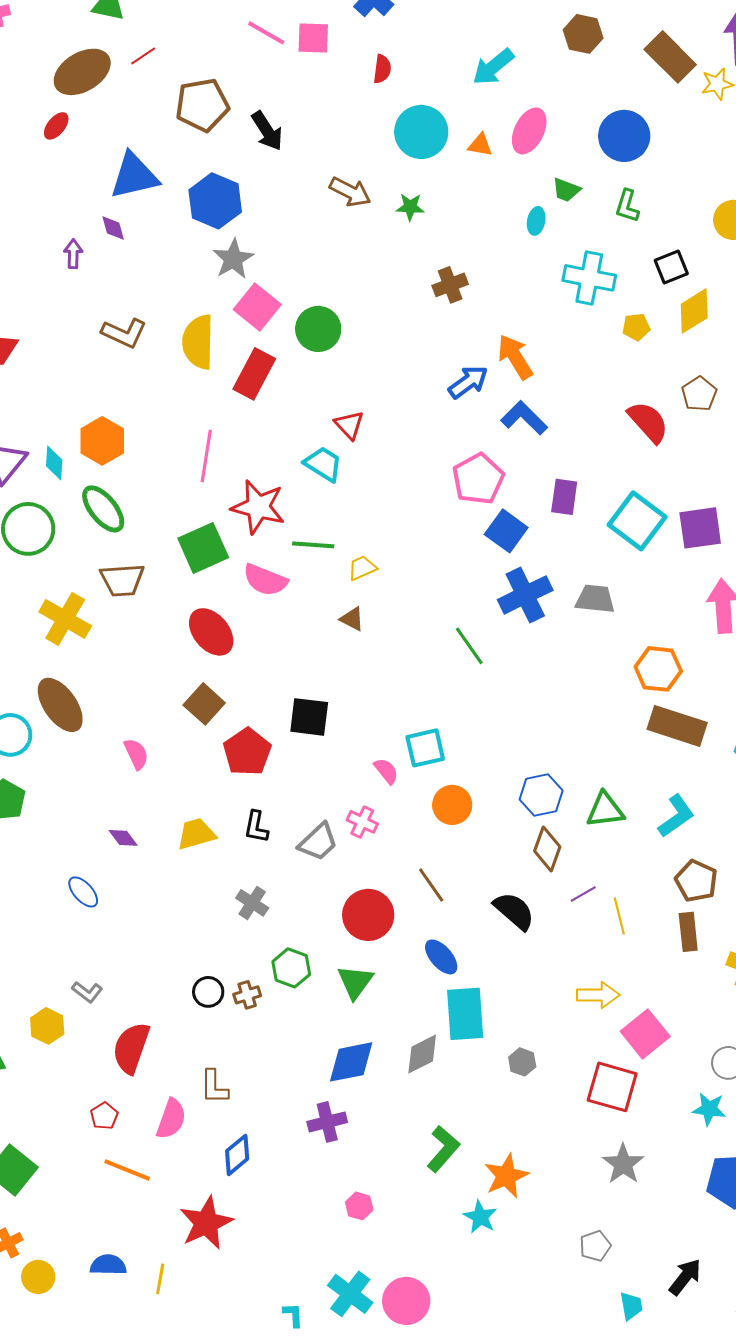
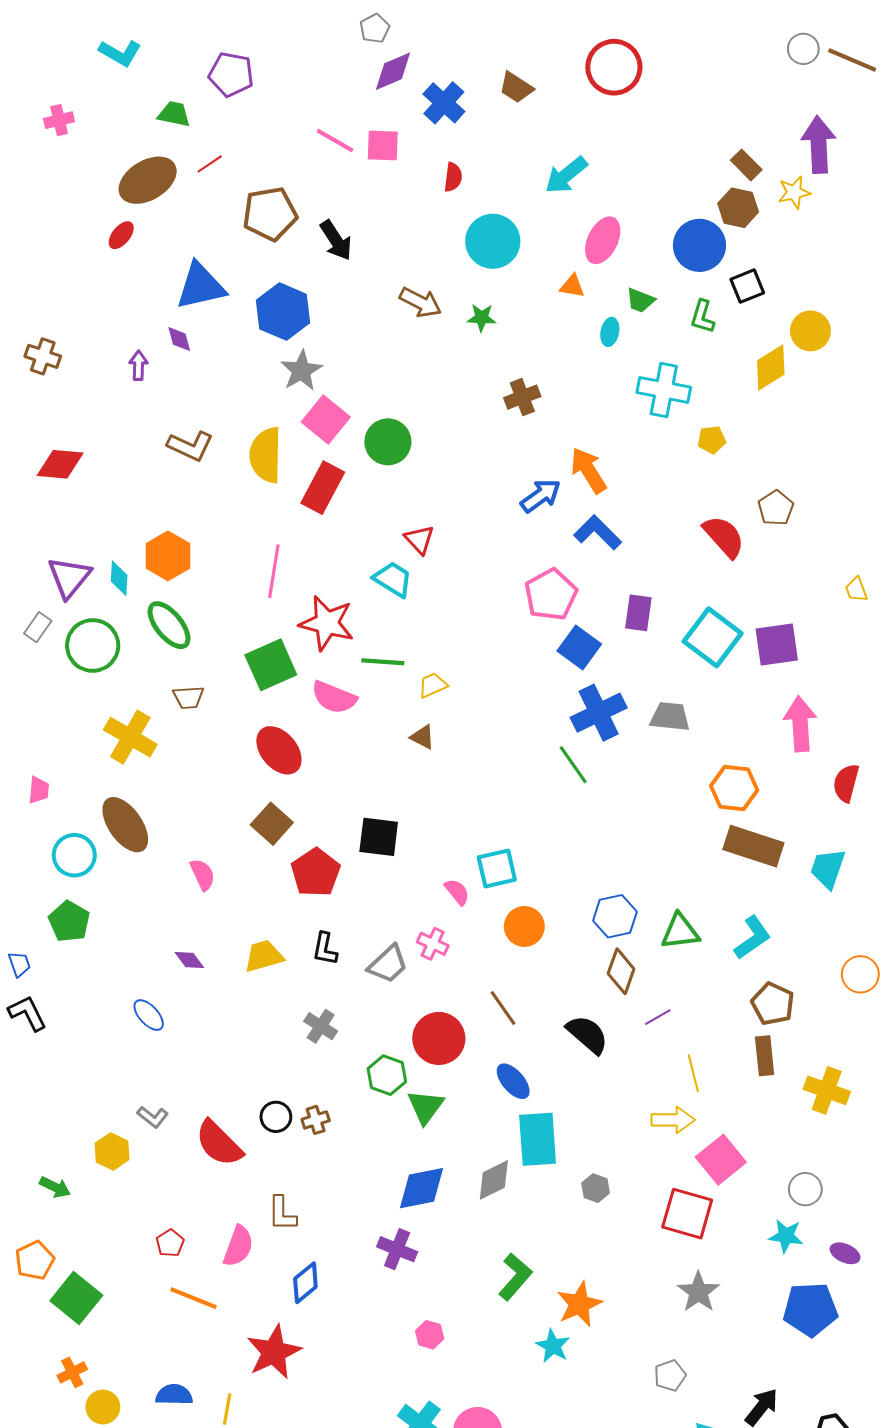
brown hexagon: (583, 34) -> (738, 208), moved
brown rectangle: (670, 57) -> (746, 165), size x0.6
orange triangle: (480, 145) -> (572, 286), moved
black square: (671, 267) -> (747, 286), moved
yellow diamond: (694, 311) -> (771, 368), moved
brown trapezoid: (122, 580) -> (188, 697), size x0.7
green line: (469, 646) -> (573, 765), moved
yellow line: (619, 916) -> (693, 1073), moved
green hexagon: (291, 968) -> (387, 1075), moved
red semicircle: (131, 1048) -> (219, 1143), moved, turned -64
purple cross: (327, 1122) -> (397, 1249), turned 36

